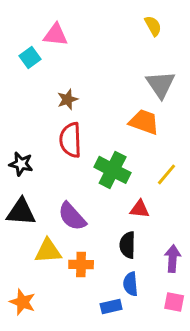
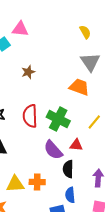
yellow semicircle: (153, 26) -> (85, 32), moved
red semicircle: (71, 140) -> (30, 116), moved
purple semicircle: (72, 216) -> (53, 150), moved
yellow triangle: (48, 251) -> (15, 184), moved

